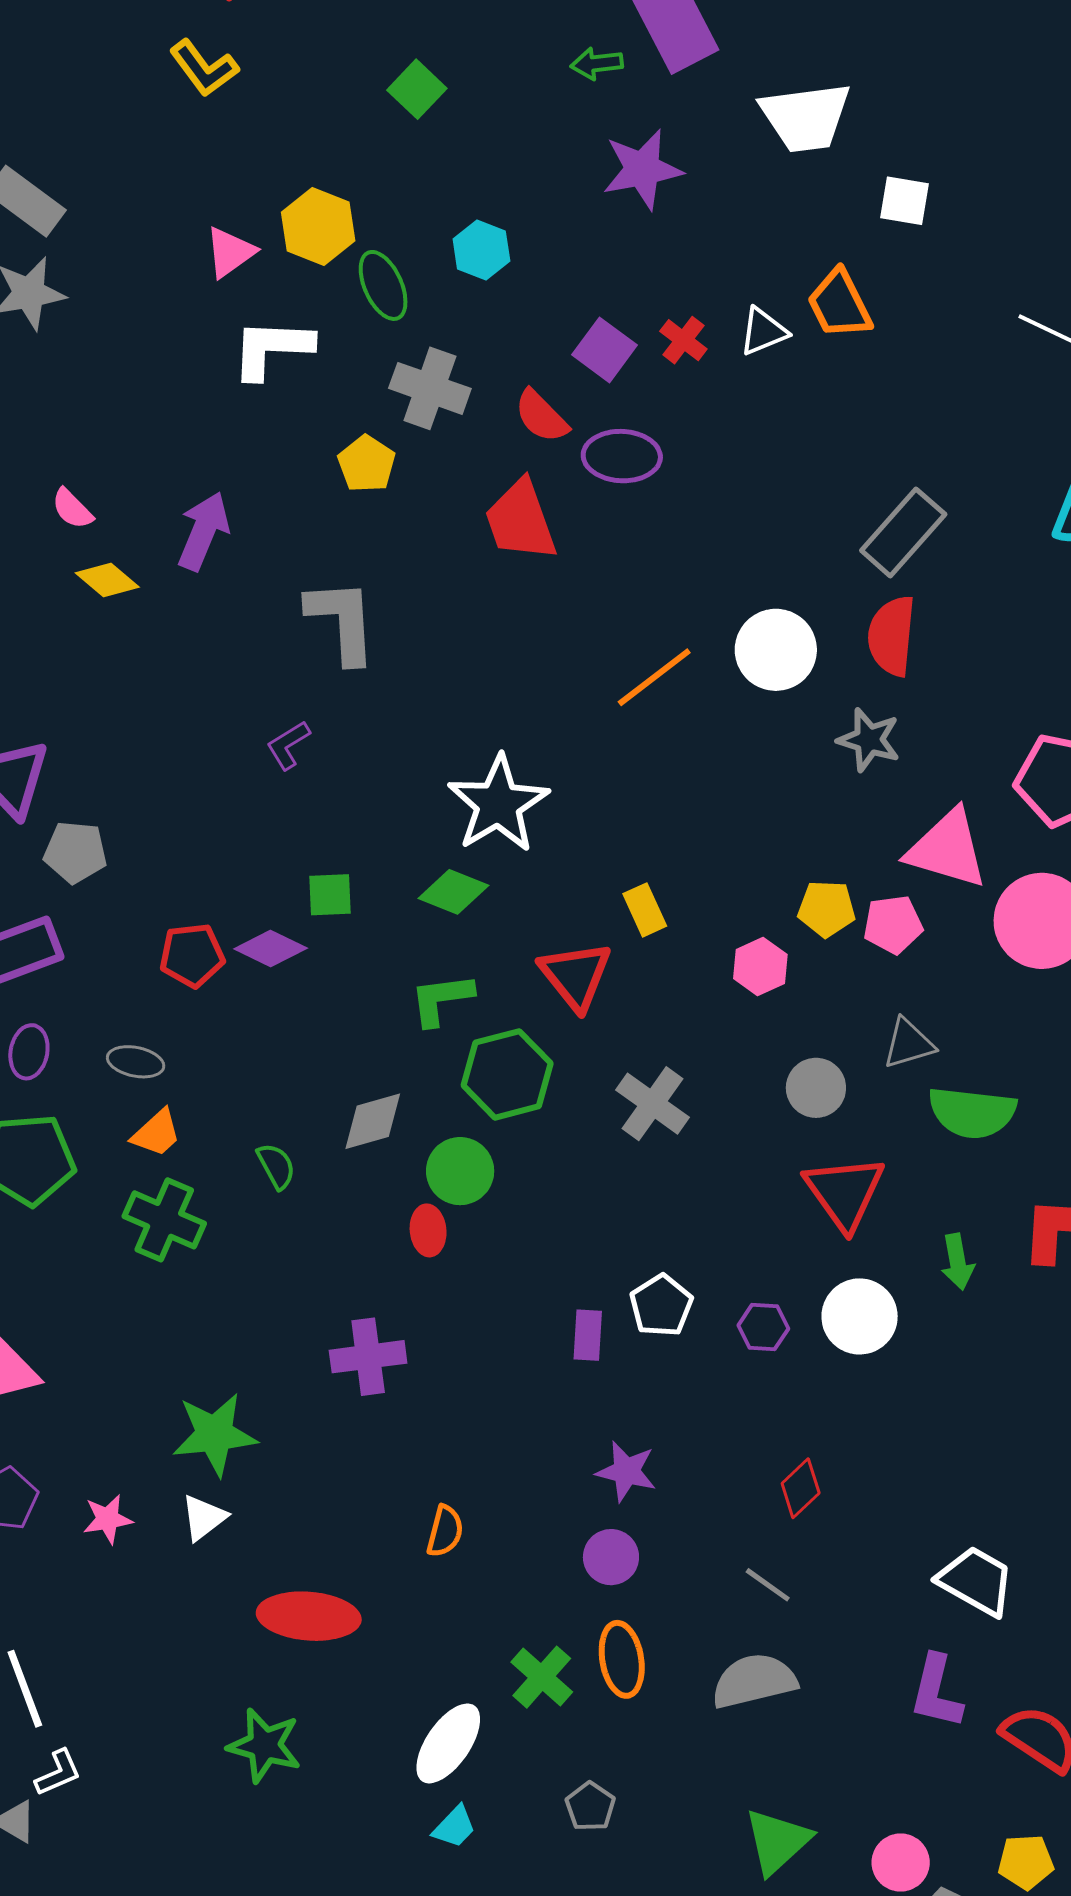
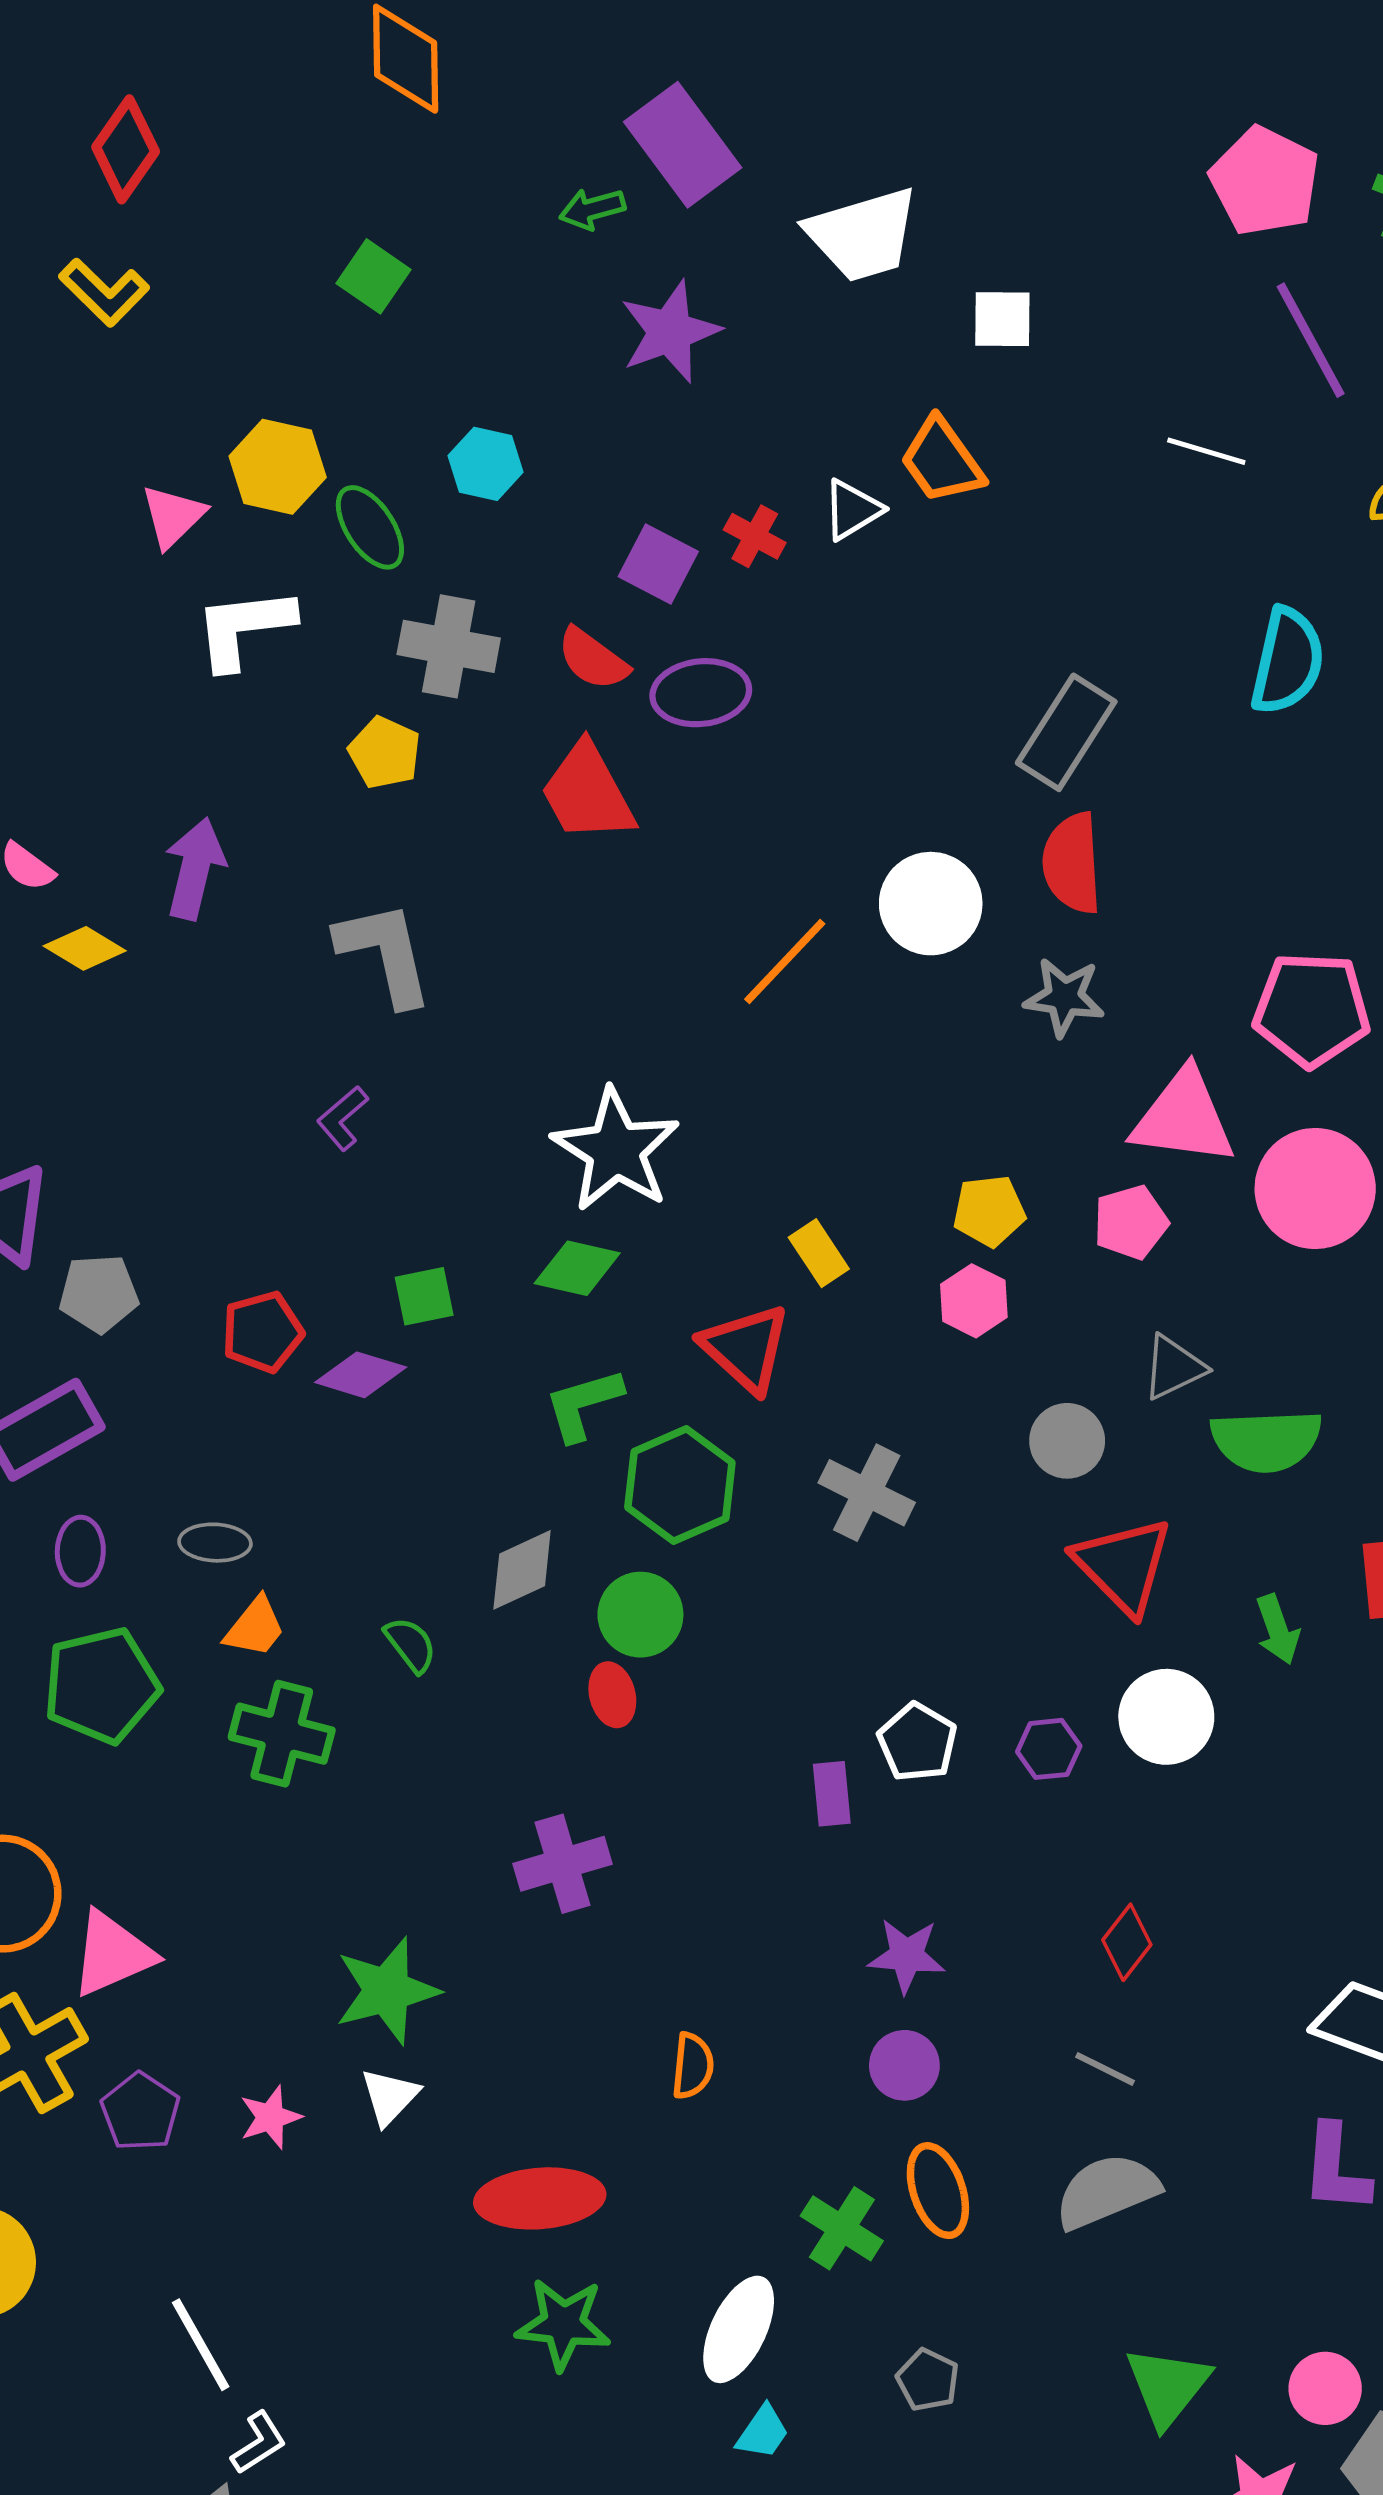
yellow pentagon: (826, 909) -> (989, 1211), moved
red pentagon: (192, 955) -> (262, 1332), moved
green star: (264, 1745) -> (563, 2324), moved

